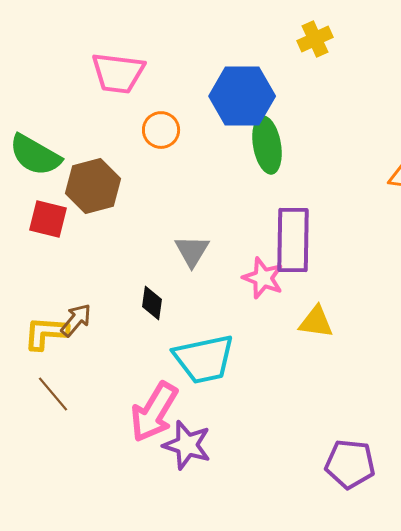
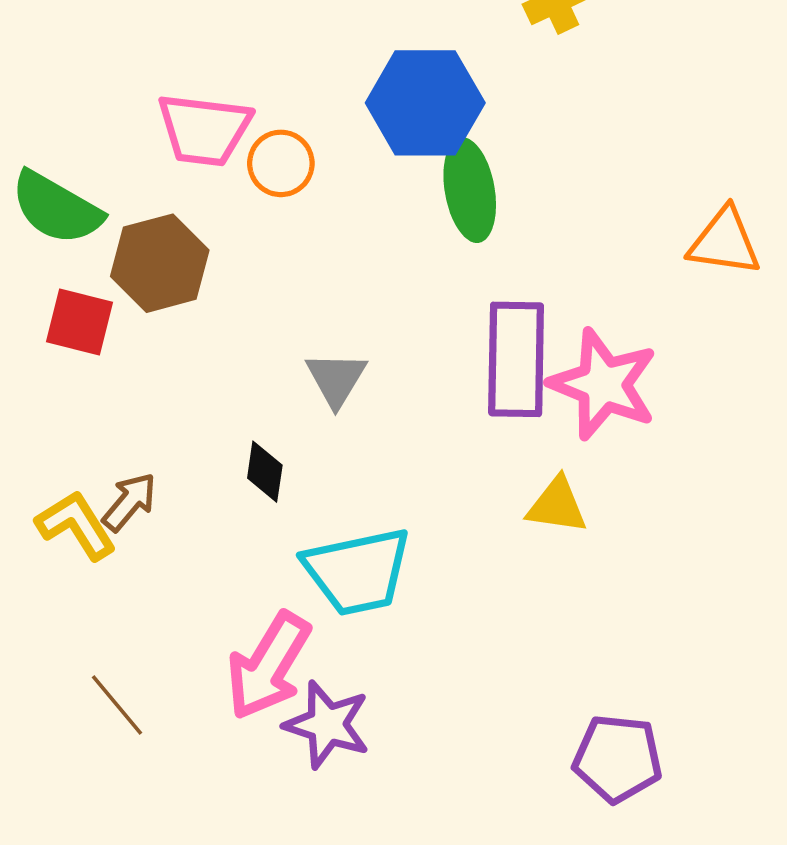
pink trapezoid: (118, 73) -> (204, 130), moved
pink star: (263, 278) -> (603, 384), moved, size x1.5
yellow L-shape: (46, 333) -> (76, 525), turned 54
brown line: (53, 394) -> (117, 705), moved

